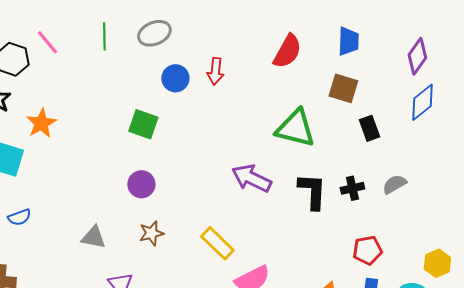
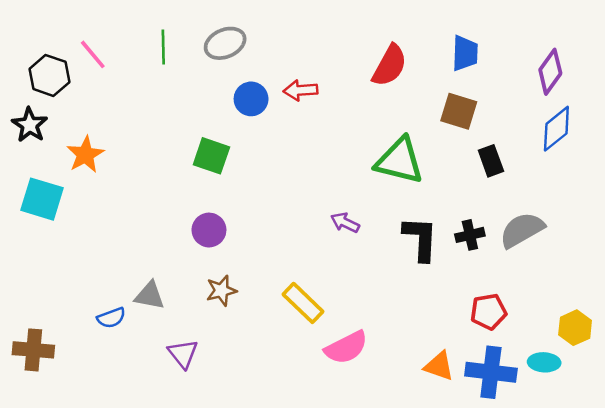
red arrow: (215, 71) -> (300, 90), turned 80
purple arrow: (251, 178) -> (345, 223), size x0.6
gray semicircle: (394, 184) -> (522, 230), size x1.5
blue semicircle: (19, 217) -> (111, 318), moved

